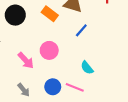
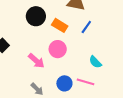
orange rectangle: (50, 14) -> (60, 25), moved
black circle: (15, 15) -> (36, 16), moved

